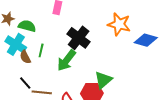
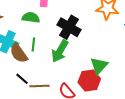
green semicircle: (27, 26) -> (31, 18), moved
brown semicircle: (25, 57) -> (19, 53), size x1.5

